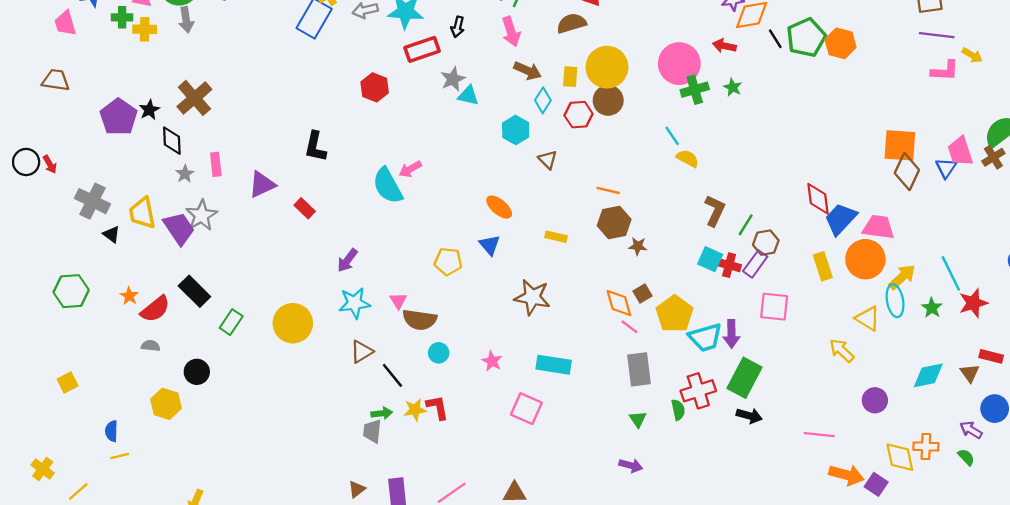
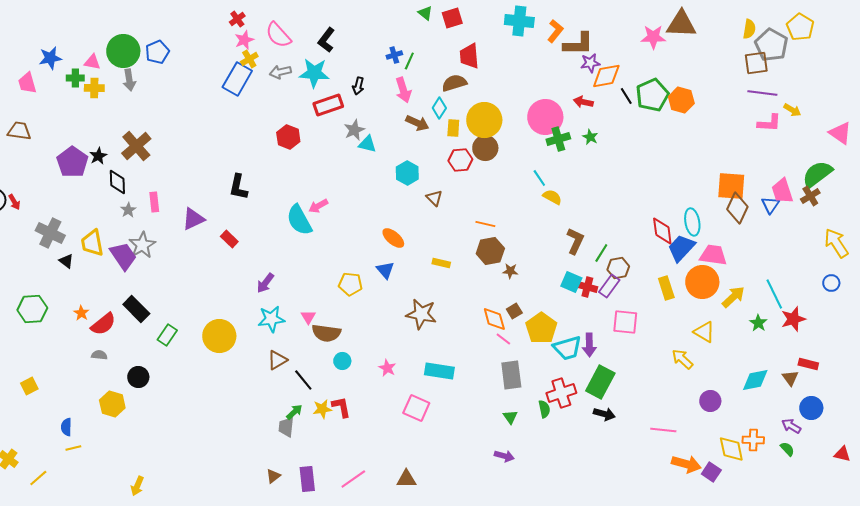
cyan diamond: (543, 100) -> (439, 108), moved
cyan ellipse: (895, 301) -> (692, 222), moved
green arrow: (382, 413) -> (294, 412), turned -36

